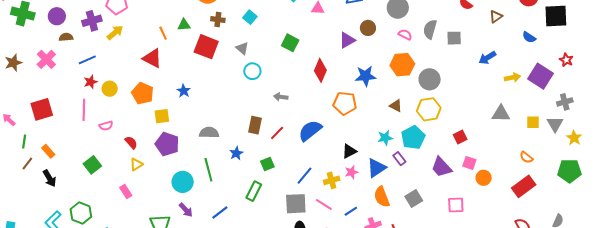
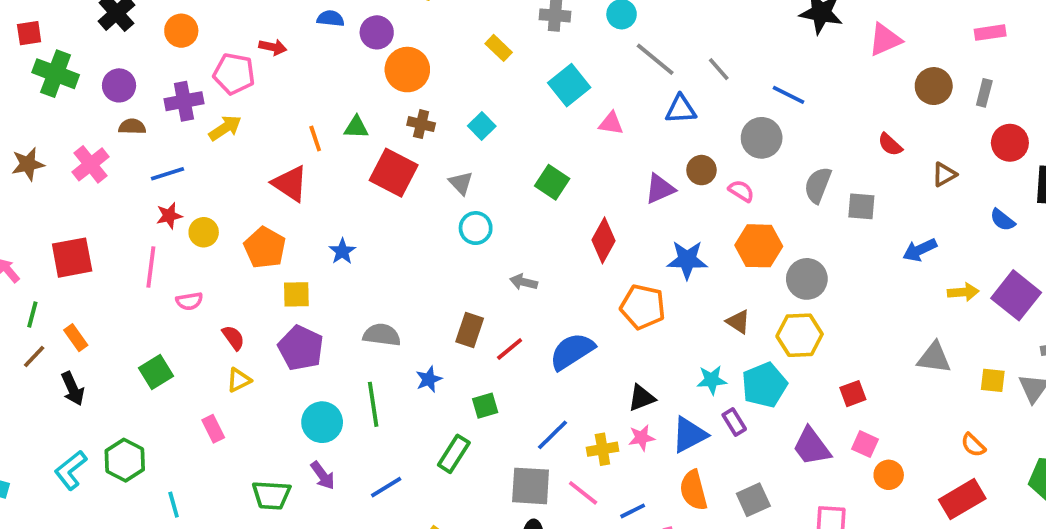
pink semicircle: (405, 35) -> (741, 191), moved

